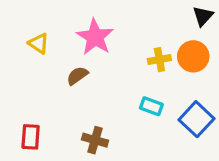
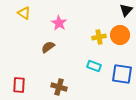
pink star: (95, 37) -> (59, 23), size x0.7
yellow triangle: (39, 43) -> (24, 13), moved
blue square: (196, 119) -> (122, 74), turned -35

